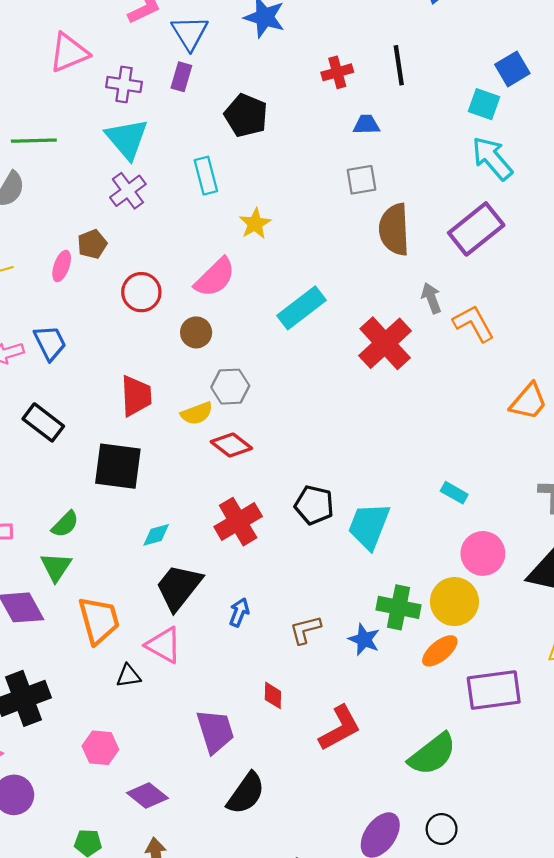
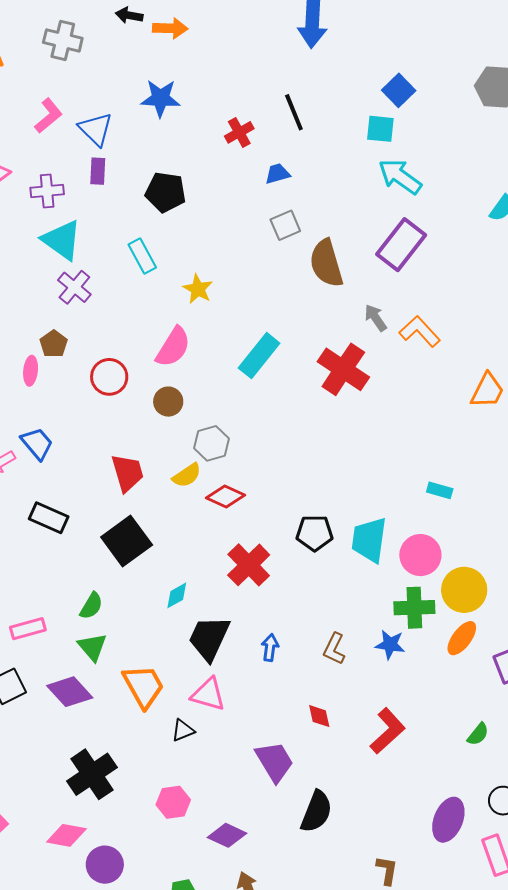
black square: (118, 466) -> (127, 541), turned -30
pink circle: (483, 553) -> (420, 555), moved
brown L-shape: (305, 630) -> (334, 649), turned -36
green semicircle: (432, 754) -> (478, 734), size x0.5

